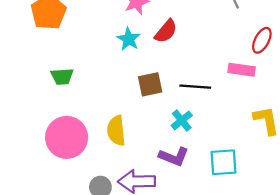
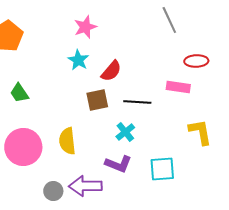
red semicircle: (166, 31) -> (111, 71), moved
red ellipse: (262, 40) -> (196, 61), turned 60
green trapezoid: (62, 76) -> (19, 93), turned 60

